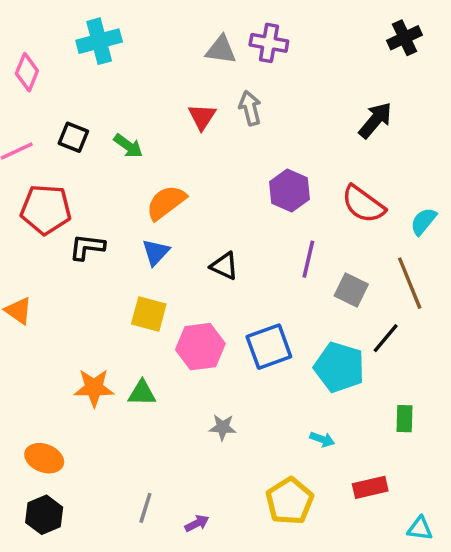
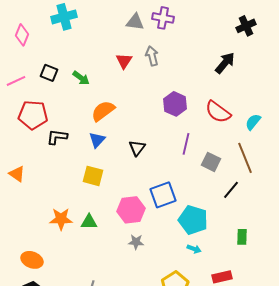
black cross: (405, 38) -> (246, 26), moved
black triangle: (224, 266) -> (137, 148), turned 42
pink hexagon: (200, 347) -> (131, 210), moved
cyan pentagon: (339, 367) -> (193, 220), moved

